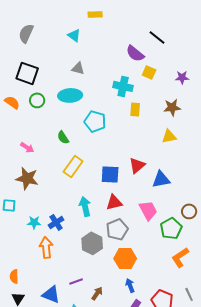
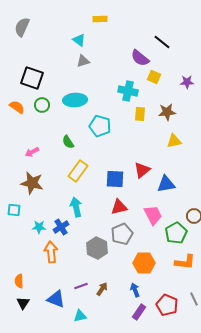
gray semicircle: (26, 33) -> (22, 27), moved
gray triangle: (78, 68) -> (83, 61), moved, turned -32
brown star: (172, 107) -> (167, 112), moved
pink arrow: (27, 147) -> (32, 152), turned 120
cyan arrow: (85, 206) -> (76, 207), moved
orange L-shape: (180, 257) -> (185, 262), turned -140
orange hexagon: (125, 258) -> (144, 263), moved
brown arrow: (97, 293) -> (102, 289), moved

